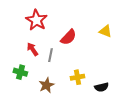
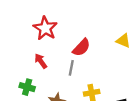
gray line: (50, 55) -> (71, 68), moved

